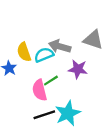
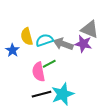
gray arrow: (60, 46) -> (63, 44), moved
purple star: (78, 69) -> (83, 44), moved

